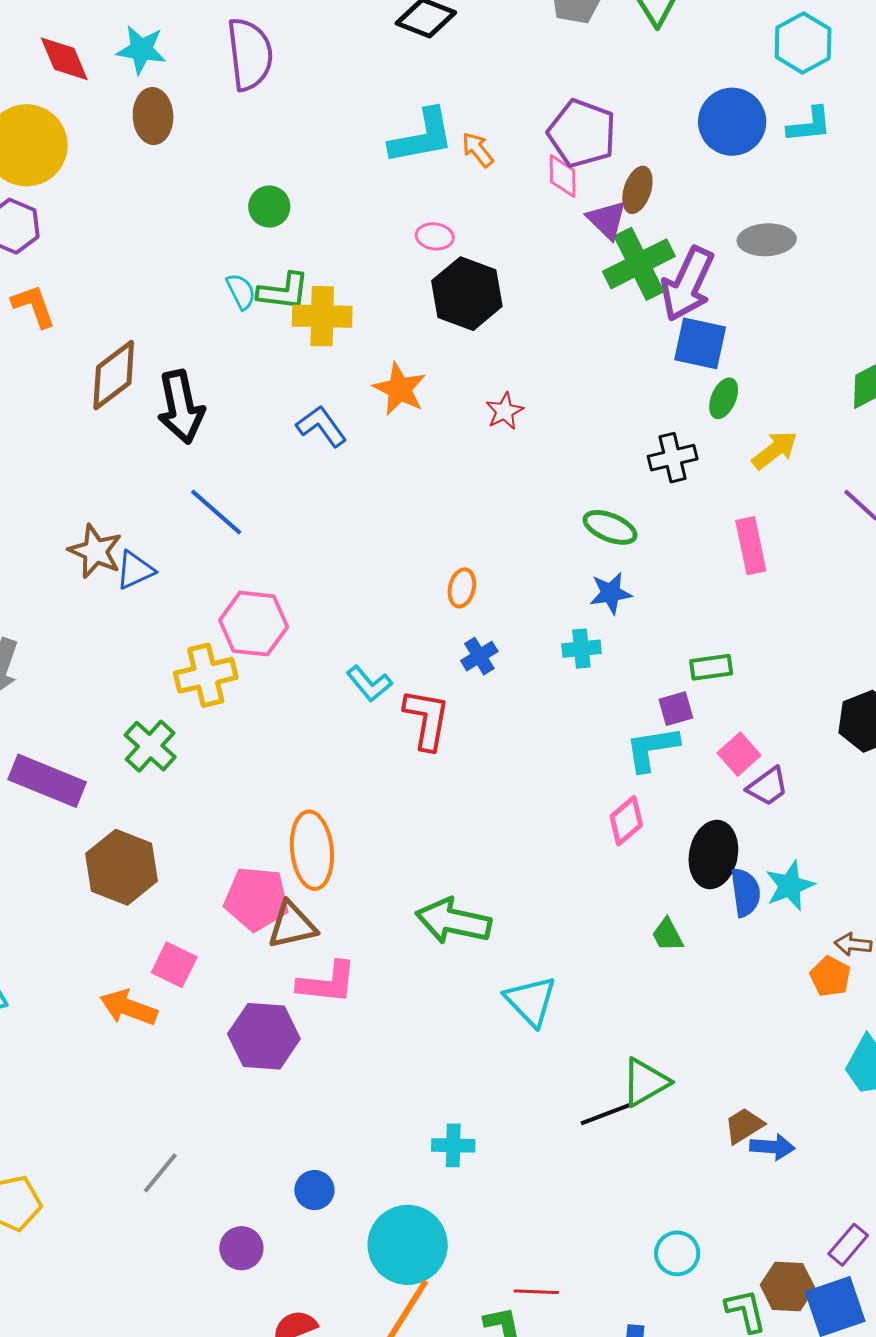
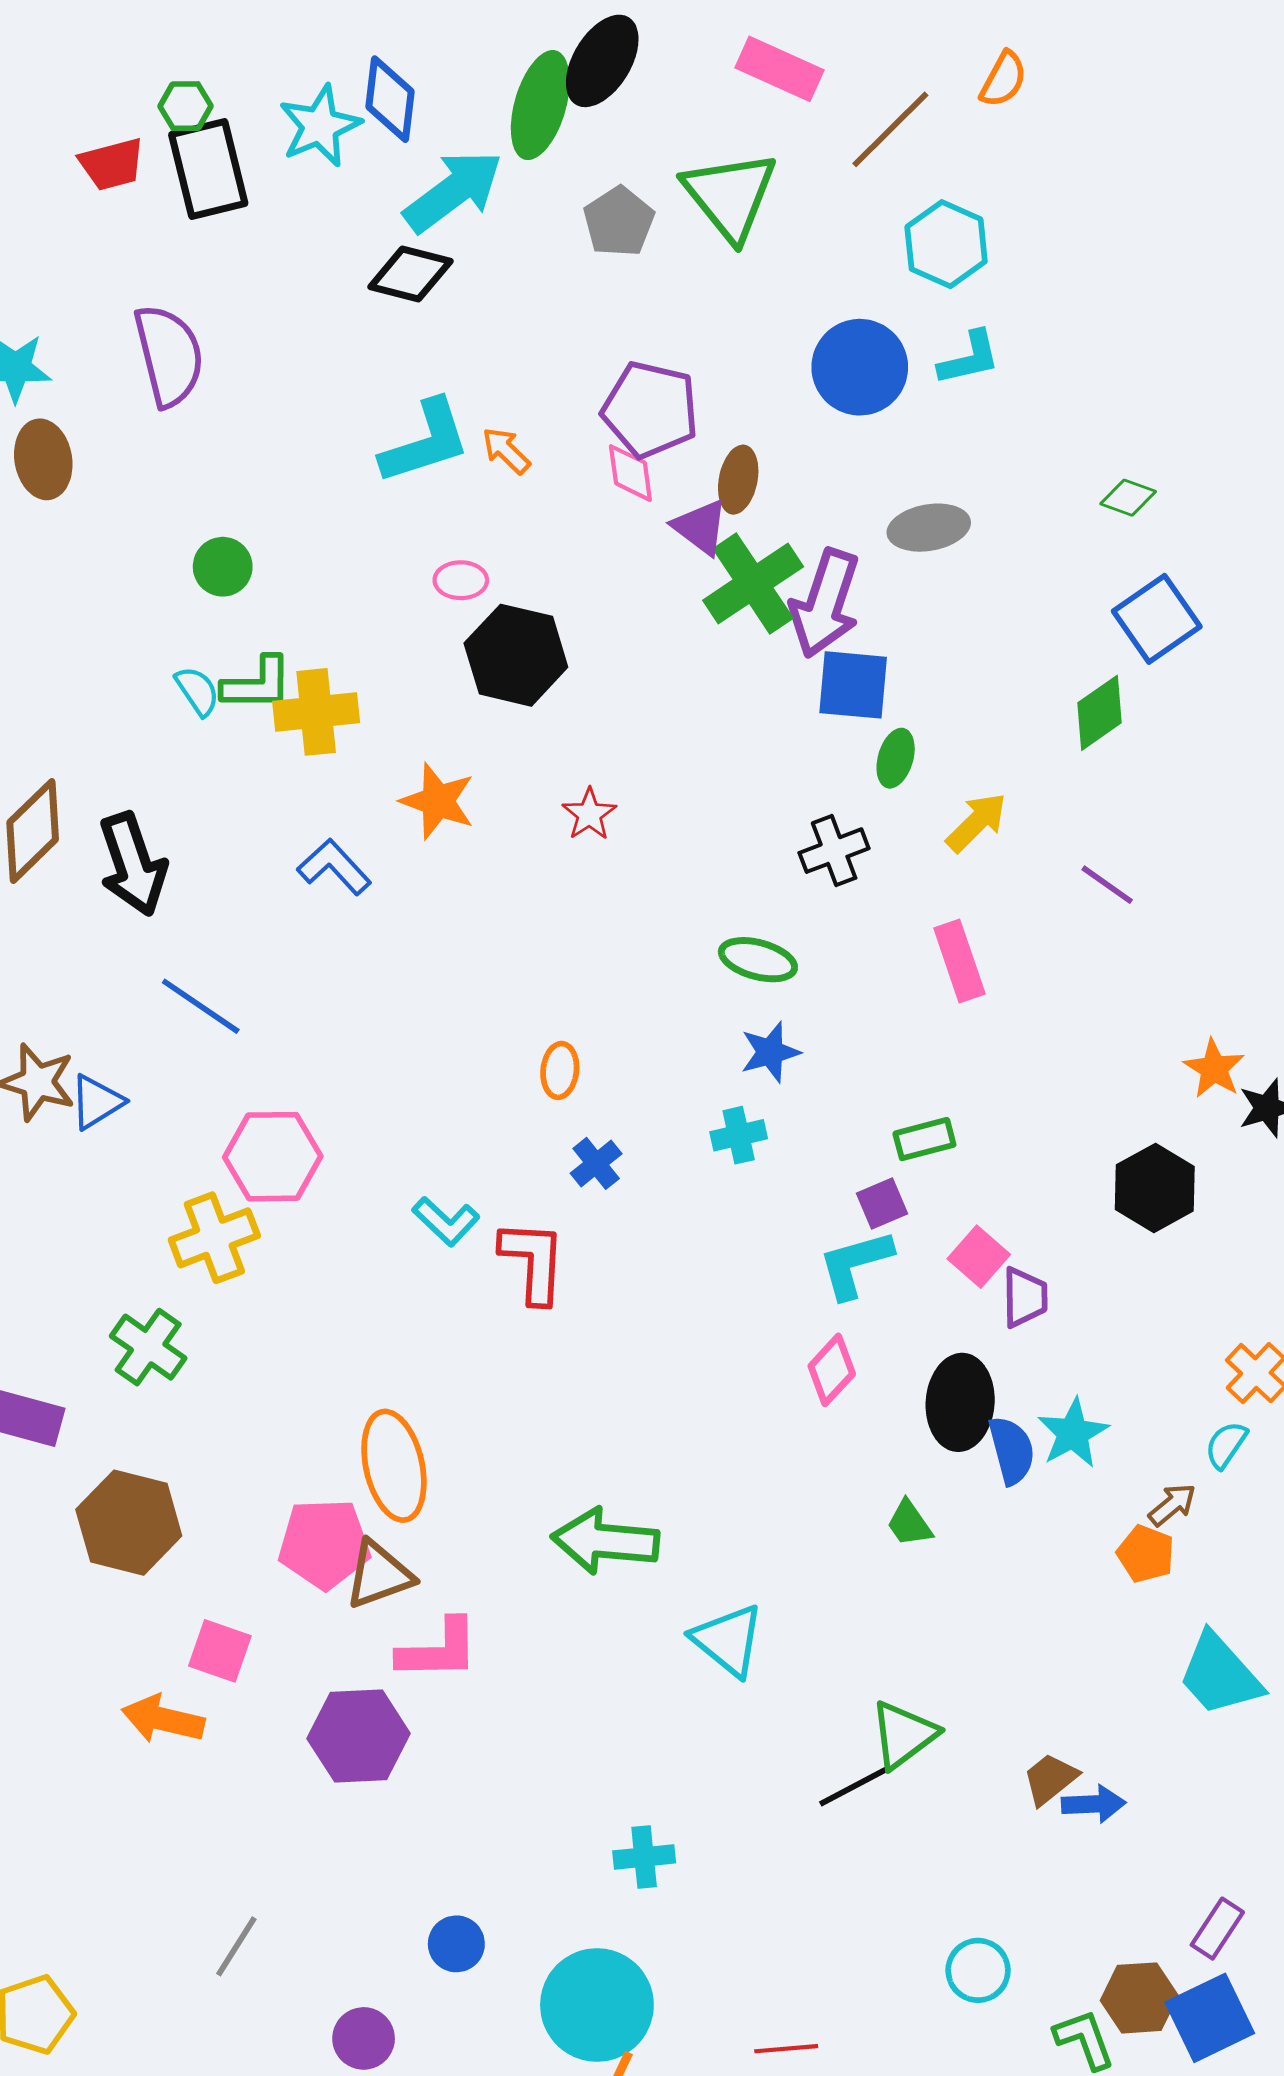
purple trapezoid: (768, 787) -> (1025, 1297), turned -48
brown arrow: (853, 944) -> (1172, 1505), turned 141

